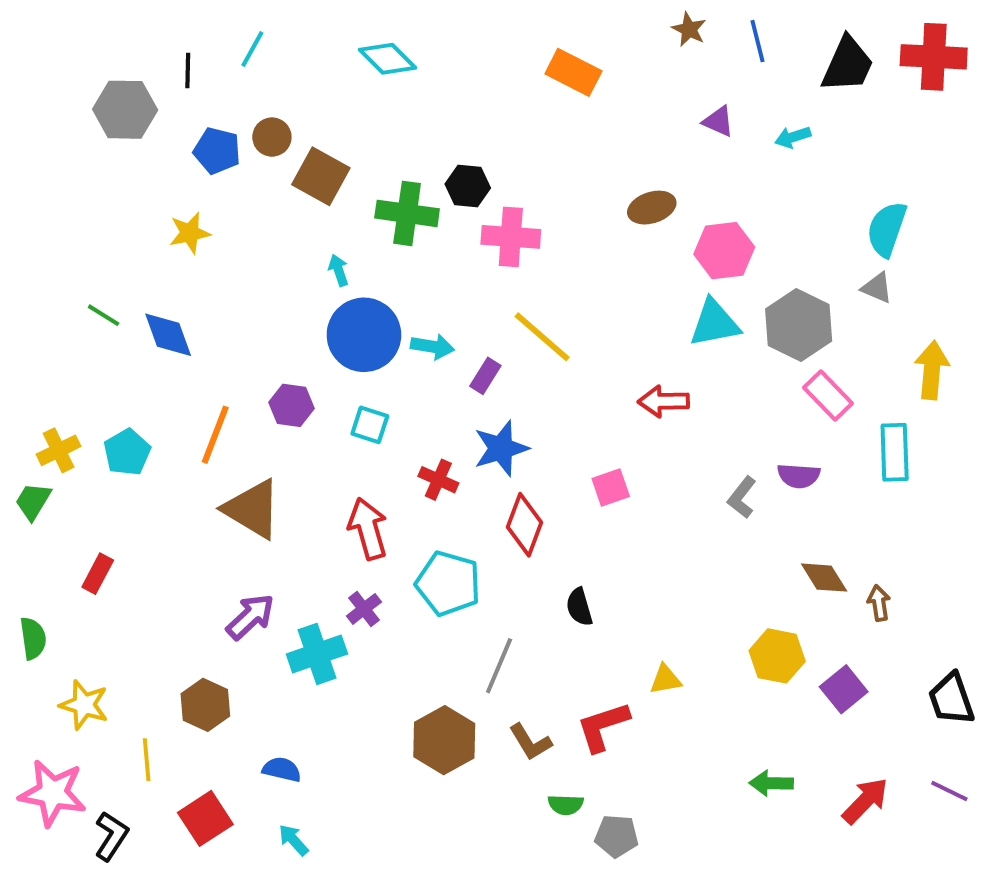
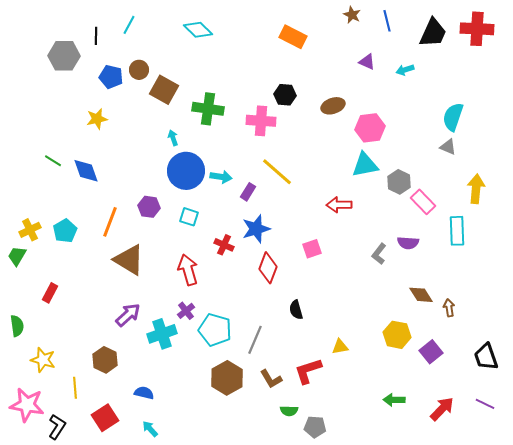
black hexagon: (468, 186) -> (285, 95), moved
gray hexagon: (799, 325) -> (399, 182), moved, size x0.7
cyan pentagon: (448, 583) -> (215, 330), moved

